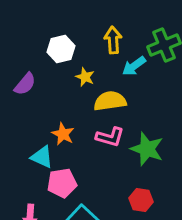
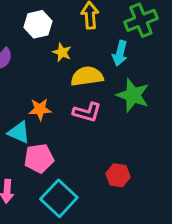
cyan arrow: (134, 66) -> (120, 53), moved, turned -40
orange star: (63, 134) -> (40, 109), turned -30
green star: (147, 149) -> (133, 95), moved

